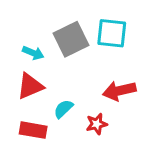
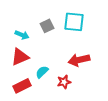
gray square: (71, 39) -> (47, 26), size x0.6
red rectangle: (33, 130) -> (22, 86), turned -36

